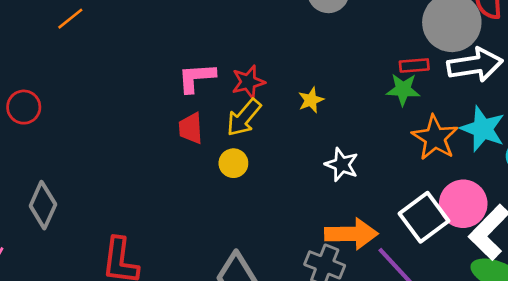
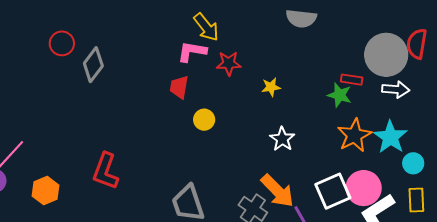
white arrow: (475, 65) -> (396, 89), size x0.7
yellow arrow: (244, 118) -> (206, 27), moved, turned -92
gray diamond: (43, 205) -> (93, 65), moved
orange arrow: (351, 234) -> (277, 191), turned 33

